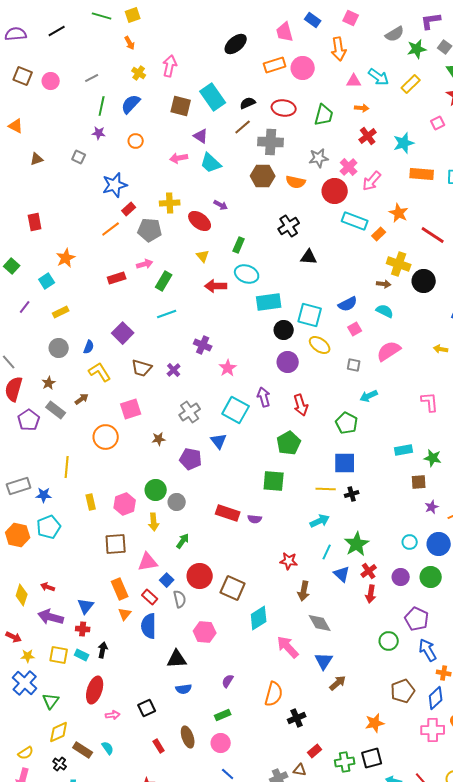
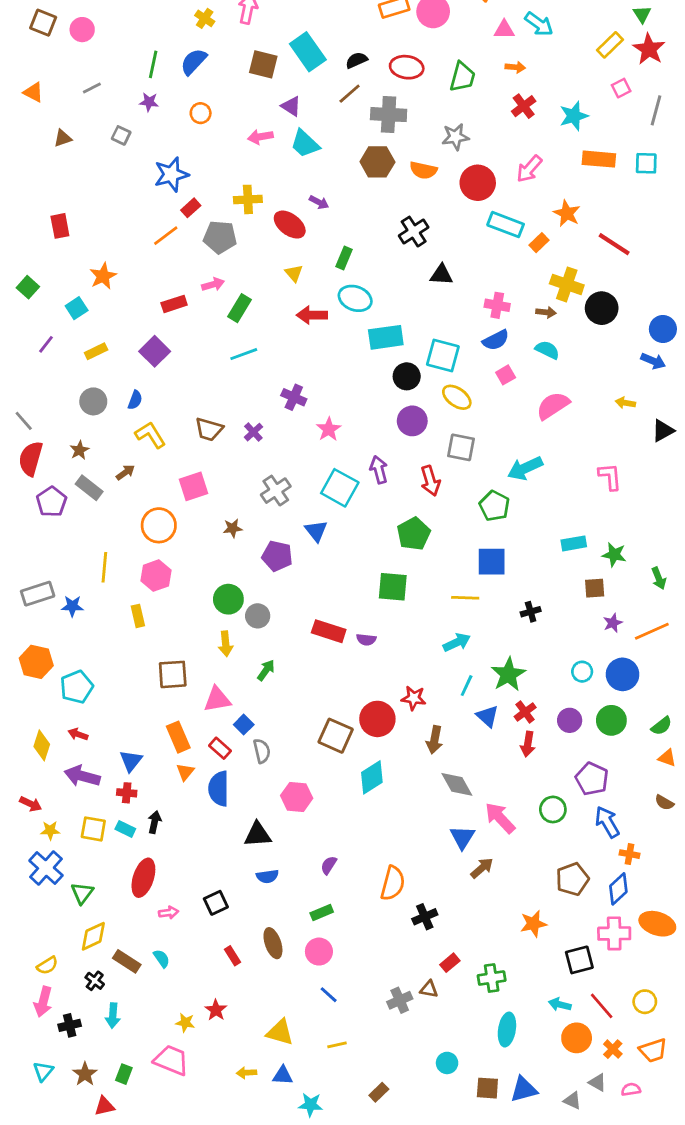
gray line: (92, 78) -> (92, 88), moved
yellow rectangle: (411, 84) -> (610, 45), moved
pink cross: (349, 167) -> (497, 305), moved, turned -36
purple square: (123, 333) -> (155, 351), moved
gray square: (354, 365) -> (461, 447), moved, size x1.5
cyan arrow: (369, 396) -> (525, 468), size x1.4
black cross: (352, 494) -> (531, 612), moved
pink hexagon: (125, 504) -> (156, 576), moved
cyan pentagon: (49, 527) -> (77, 687), moved
red circle: (200, 576) -> (377, 719), moved
pink arrow: (288, 647) -> (500, 818), moved
black square: (372, 758) -> (579, 960), moved

